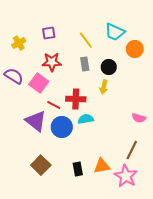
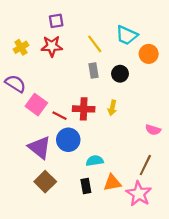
purple square: (49, 33) -> (56, 21), moved
red star: (52, 62) -> (52, 46), moved
pink square: (39, 83) -> (36, 105), moved
yellow arrow: (104, 87) -> (112, 108), moved
cyan semicircle: (86, 119) -> (95, 161), moved
purple triangle: (36, 121) -> (40, 147), moved

